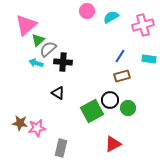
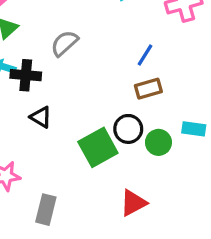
gray semicircle: (48, 49) -> (64, 43), moved
cyan rectangle: (149, 59) -> (194, 129), moved
black cross: (63, 62) -> (26, 75), moved

